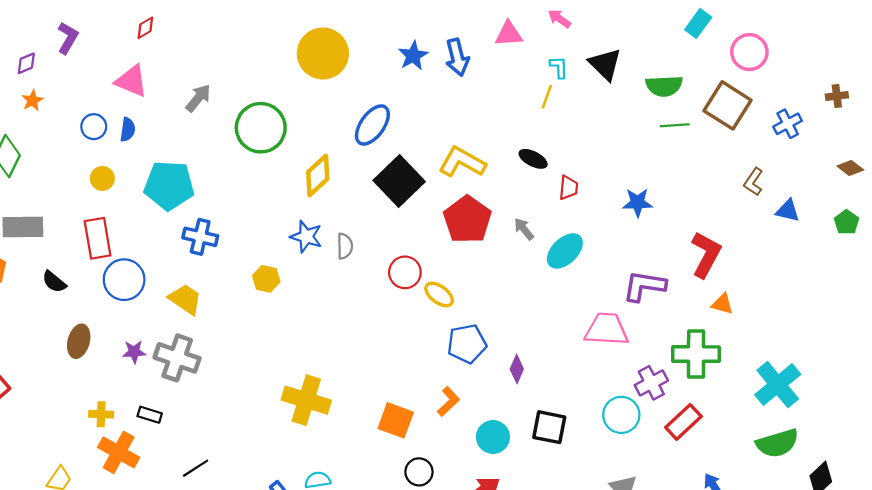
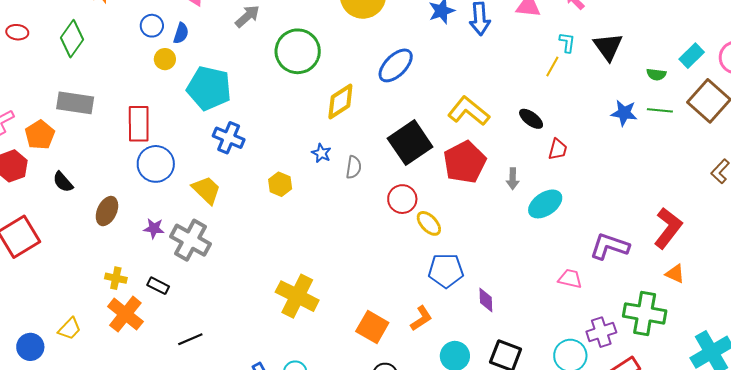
cyan rectangle: (698, 23) -> (692, 56), moved
green semicircle: (664, 86) -> (656, 74), size x0.6
yellow circle: (102, 178) -> (165, 59), moved
black square: (399, 181) -> (410, 143), moved
blue star: (638, 203) -> (624, 113), moved
gray arrow: (524, 229) -> (513, 179), turned -150
blue star: (306, 237) -> (321, 153), size x0.7
black semicircle: (54, 282) -> (63, 182), moved
pink trapezoid: (607, 329) -> (570, 279), size x0.6
purple diamond: (517, 369) -> (486, 300), turned -35

